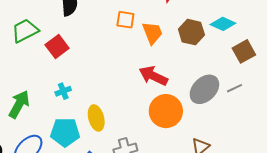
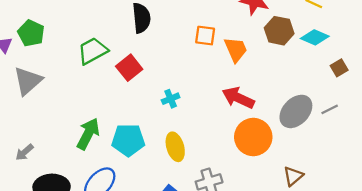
brown hexagon: (191, 32) -> (279, 31), moved
brown square: (244, 51) -> (339, 68), size x0.7
cyan cross: (63, 91) -> (171, 99), moved
cyan pentagon: (65, 132) -> (128, 140), moved

